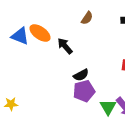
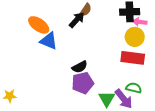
blue triangle: (20, 36) -> (49, 41), moved
black arrow: (65, 46) -> (77, 20), moved, turned 84

